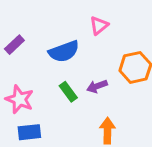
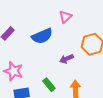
green rectangle: (68, 92) -> (49, 85), moved

